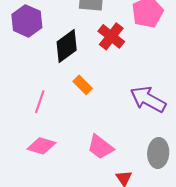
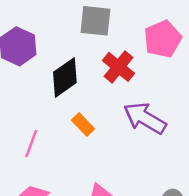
purple arrow: (148, 99) -> (145, 118), moved

